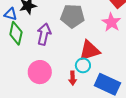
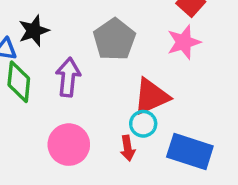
gray pentagon: (73, 16) -> (114, 39), turned -30
pink star: (111, 22) -> (184, 42), turned 30

